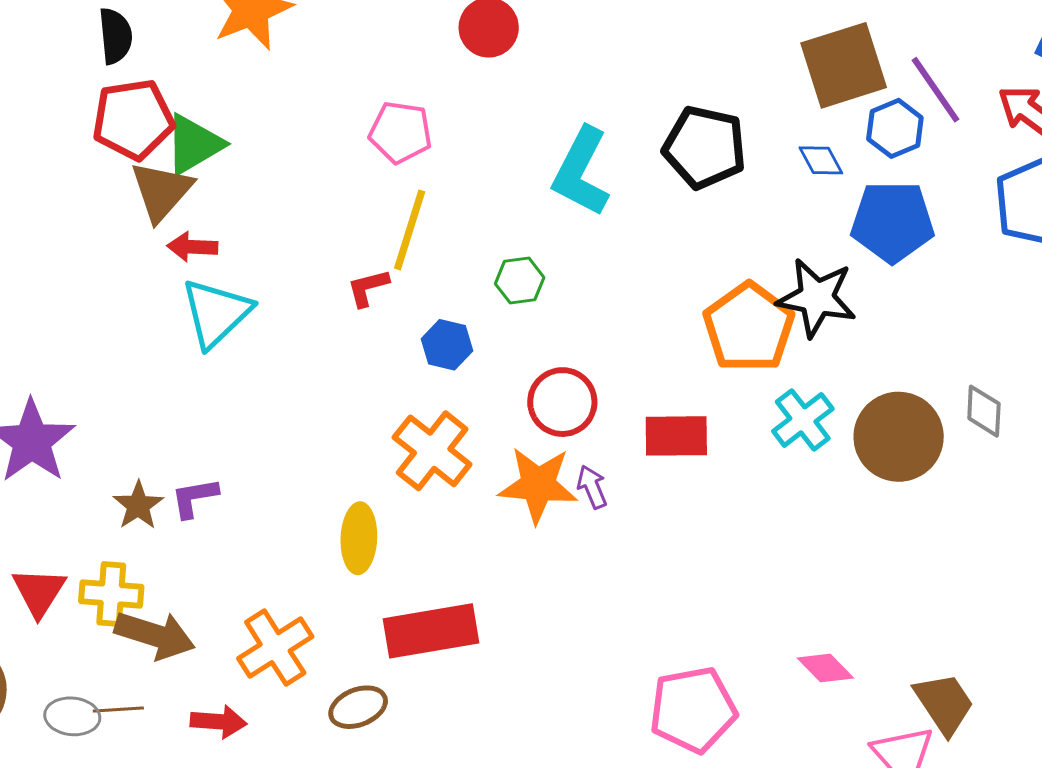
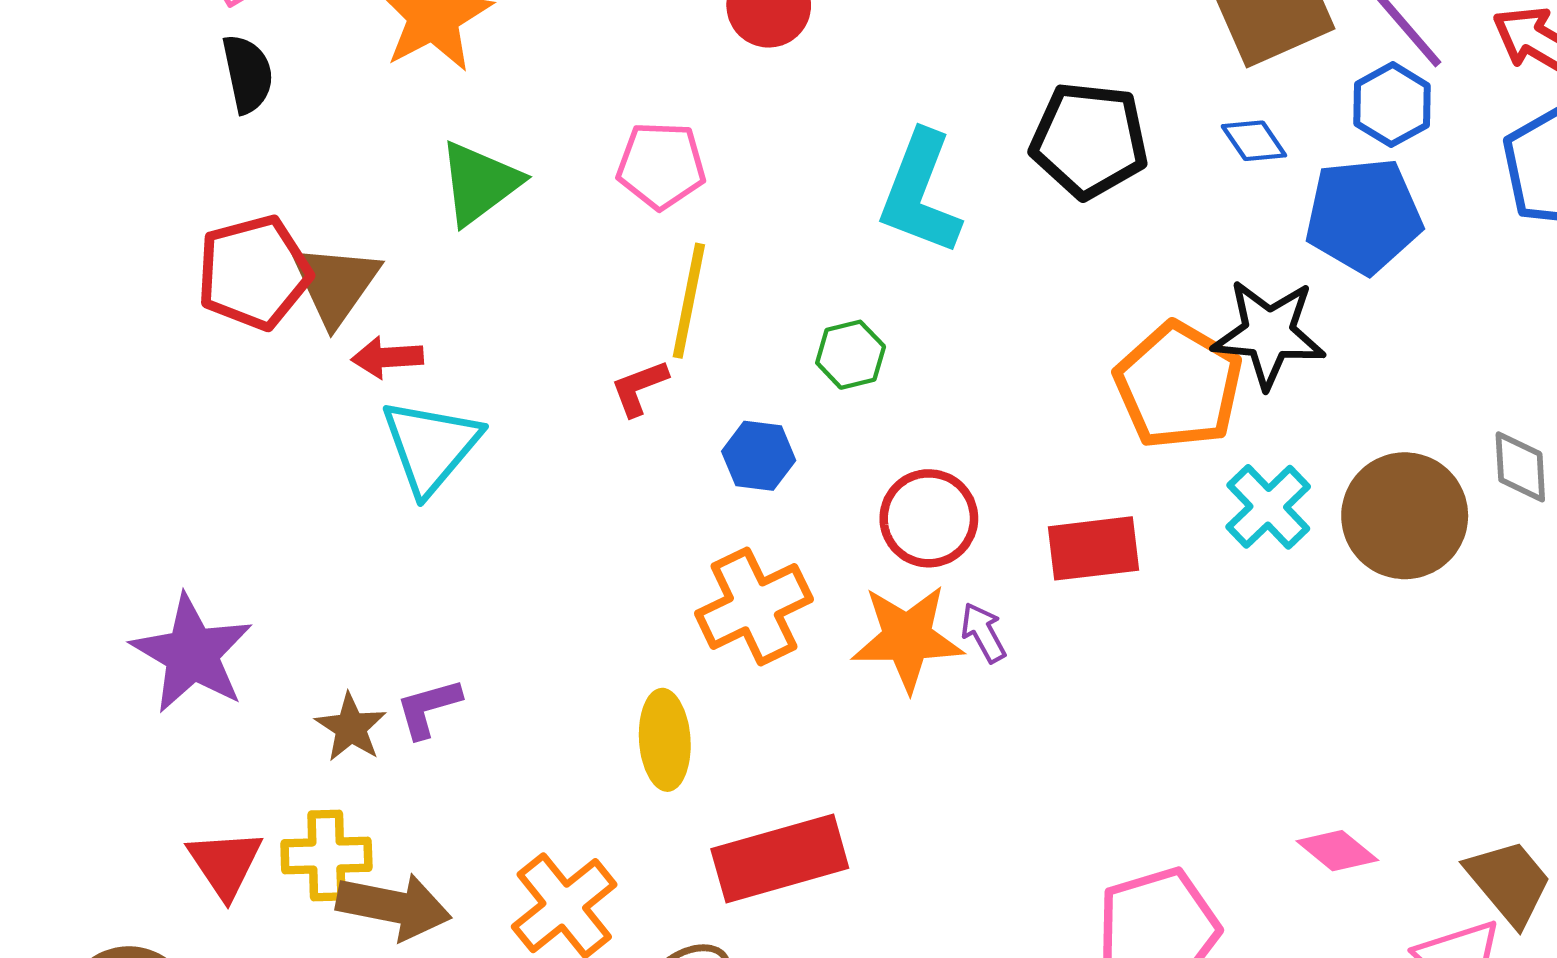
red pentagon: (133, 119) -> (254, 272), moved
blue hexagon: (895, 128) -> (1392, 105), moved
green triangle: (194, 144) -> (479, 183), moved
orange cross: (432, 451) -> (754, 606), turned 32

